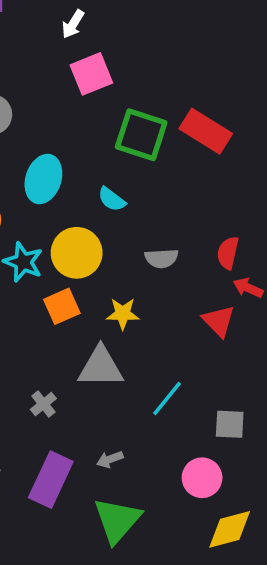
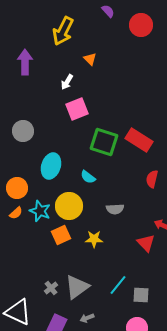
red semicircle: (228, 253) -> (152, 179), moved
gray triangle: (101, 367) -> (77, 287), moved, turned -36
gray square: (230, 424) -> (141, 295), moved

